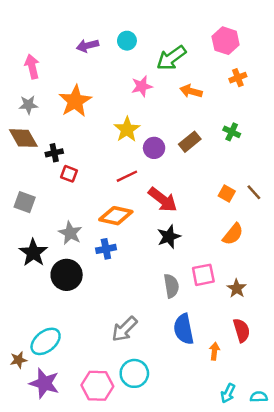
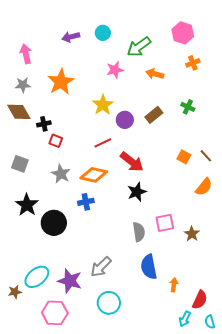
gray star: (70, 233) -> (61, 174), moved
orange semicircle: (233, 234) -> (204, 187), moved
red semicircle: (242, 330) -> (200, 300), moved, turned 42
purple star: (44, 383) -> (70, 281), moved
pink hexagon: (97, 386) -> (55, 313), moved
cyan semicircle: (259, 397) -> (210, 322), turned -104

